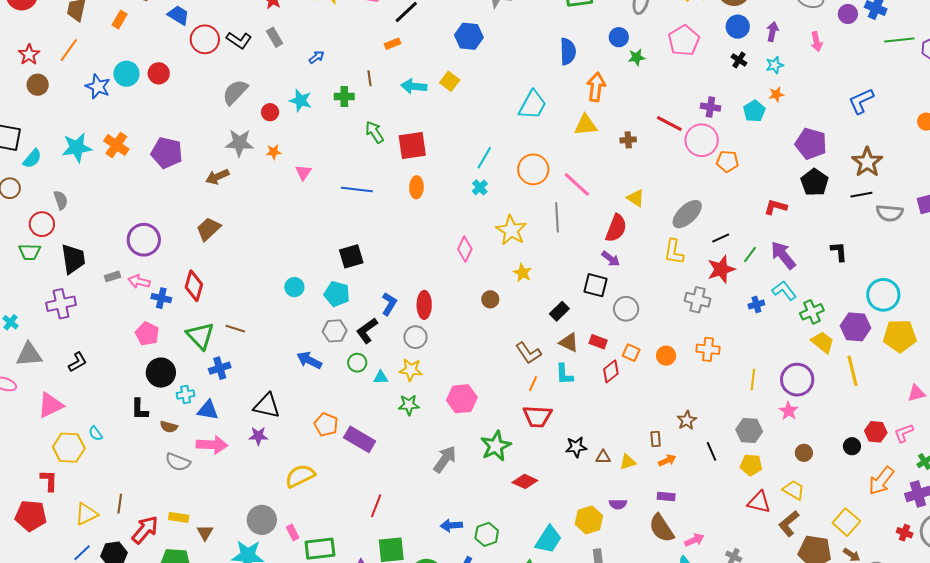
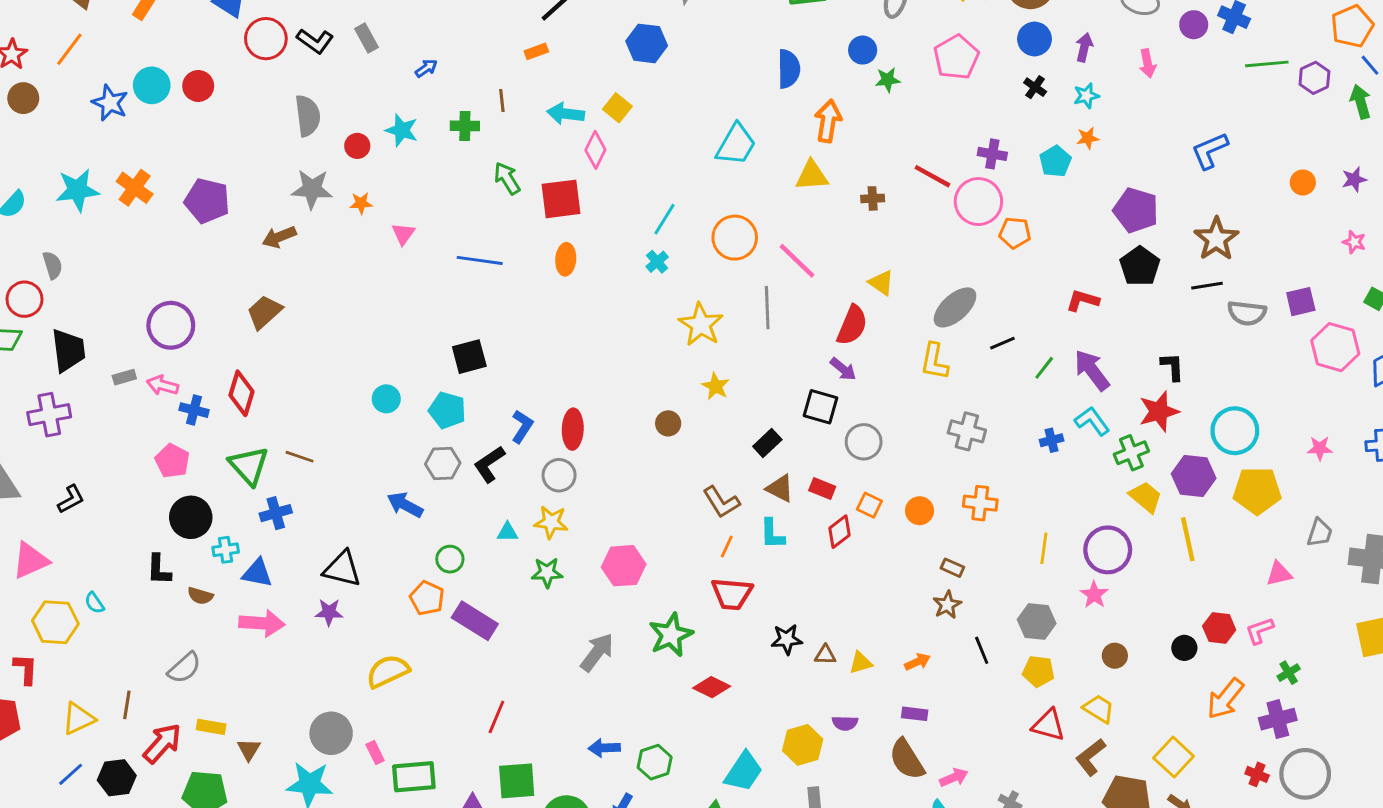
gray semicircle: (235, 92) -> (308, 116), turned 128
pink diamond: (465, 249) -> (595, 150), moved
red star: (721, 269) -> (1159, 411), moved
green circle: (357, 363) -> (450, 559), moved
brown rectangle: (656, 439) -> (952, 568), moved, turned -63
gray semicircle: (178, 462) -> (184, 668), moved, turned -65

